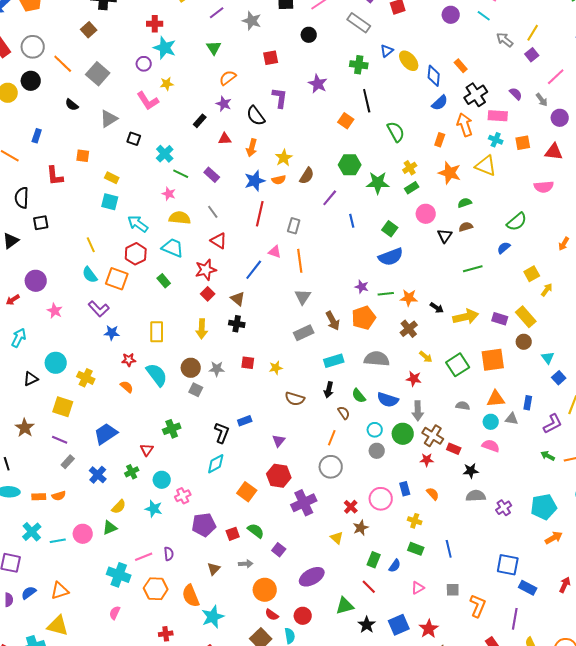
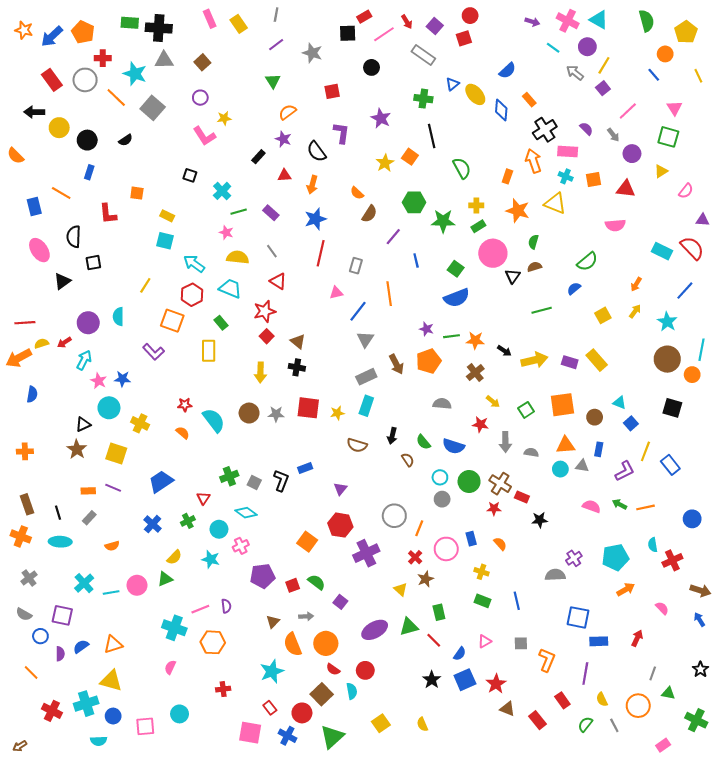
purple circle: (451, 15) -> (587, 47), moved
red cross: (155, 24) -> (103, 58), moved
brown square: (89, 30) -> (202, 62), moved
cyan star: (165, 48) -> (135, 74), moved
black circle: (31, 81) -> (87, 140), moved
blue semicircle: (440, 103) -> (507, 71), moved
black semicircle: (72, 105) -> (126, 140), turned -72
gray triangle: (109, 119) -> (164, 60), moved, turned 30
yellow star: (284, 158) -> (385, 163), moved
yellow cross: (410, 168) -> (476, 205), turned 32
green line: (181, 174) -> (239, 212), turned -42
orange semicircle: (279, 180) -> (357, 193), moved, turned 56
green semicircle: (465, 203) -> (533, 242), turned -56
pink circle: (426, 214) -> (493, 253), size x1.4
yellow line: (91, 245) -> (145, 285), turned 56
pink triangle: (275, 252) -> (336, 293), turned -32
orange line: (300, 261) -> (389, 294), moved
blue line: (254, 270) -> (358, 311), moved
cyan semicircle: (90, 275) -> (118, 317), moved, turned 36
yellow arrow: (547, 290) -> (635, 311), moved
pink star: (55, 311) -> (99, 381), moved
yellow rectangle: (157, 332) -> (209, 351), moved
blue star: (112, 333) -> (122, 379), moved
cyan arrow: (19, 338) -> (84, 360), moved
brown circle: (524, 342) -> (595, 417), moved
cyan triangle: (548, 358) -> (620, 403), turned -32
gray semicircle: (377, 359) -> (442, 404), size x0.7
cyan rectangle: (334, 361) -> (366, 406), moved, turned -54
red square: (248, 363) -> (308, 408), size x1.6
green square: (458, 365) -> (526, 410), size x0.7
gray square: (196, 390) -> (254, 483), moved
gray arrow: (418, 411) -> (505, 442), moved
brown star: (25, 428) -> (77, 449), moved
orange line: (332, 438) -> (419, 528), moved
pink semicircle: (491, 446) -> (591, 506), moved
gray rectangle: (68, 462) -> (89, 518), moved
cyan diamond: (216, 464) -> (246, 513), moved, turned 65
gray semicircle: (476, 496) -> (555, 575), moved
orange rectangle: (39, 497) -> (88, 491), moved
green rectangle: (374, 560) -> (439, 612), turned -35
blue semicircle: (395, 566) -> (460, 654), moved
blue rectangle: (528, 588) -> (599, 641), turned -30
orange semicircle: (191, 596) -> (293, 644), moved
green triangle: (345, 606) -> (409, 627), moved

